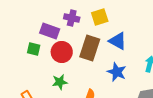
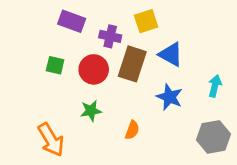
purple cross: (72, 18) -> (110, 36), moved
purple rectangle: (50, 31) -> (72, 21), moved

